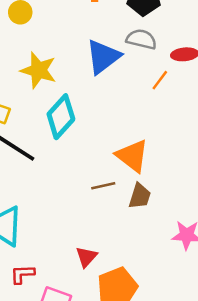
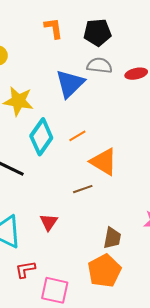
orange line: (160, 80) -> (77, 136), moved, turned 30
brown trapezoid: (140, 196) -> (112, 238), moved
red triangle: (86, 257) -> (49, 222), moved

